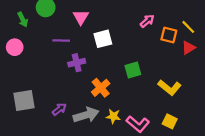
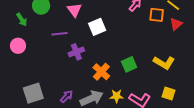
green square: (133, 70) -> (129, 64), moved

